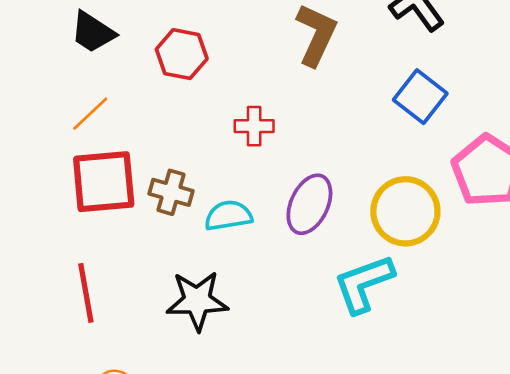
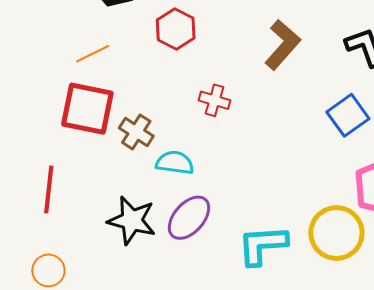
purple ellipse: (309, 204) -> (189, 218), moved
yellow circle: (405, 211) -> (336, 233), moved

